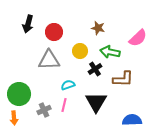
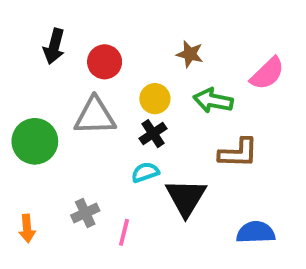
black cross: (95, 69) -> (153, 134), moved
cyan semicircle: (68, 85) -> (145, 172), moved
green circle: (19, 94) -> (35, 141), moved
pink line: (64, 105) -> (124, 232), moved

